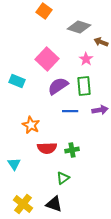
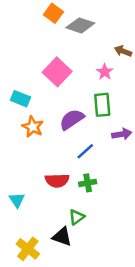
gray diamond: (79, 27) -> (80, 25), moved
purple semicircle: (58, 86) -> (72, 119), moved
blue line: (70, 111) -> (85, 151), moved, turned -42
orange star: (31, 125) -> (33, 127), moved
black triangle: (54, 204) -> (62, 237), moved

